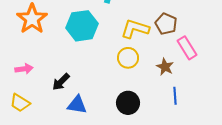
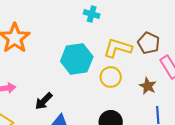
cyan hexagon: (82, 26) -> (77, 59), moved

